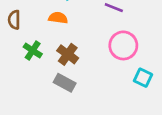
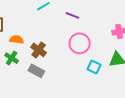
orange semicircle: (58, 18) -> (17, 40), moved
green cross: (33, 50) -> (12, 58), moved

